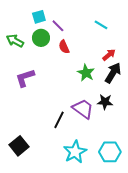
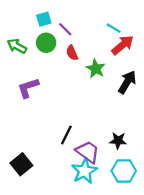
red arrow: (109, 55) -> (123, 45), moved, size x1.5
green star: (86, 73) -> (96, 69), moved
black star: (105, 102) -> (118, 141), moved
purple trapezoid: (83, 109) -> (88, 152), moved

